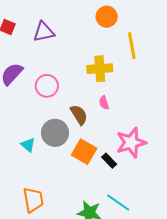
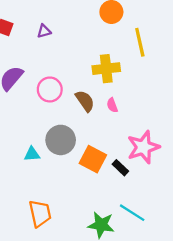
purple triangle: (44, 32) -> (44, 31), size x0.6
brown semicircle: (79, 115) -> (85, 101), moved
cyan triangle: (28, 145) -> (32, 154), turned -42

